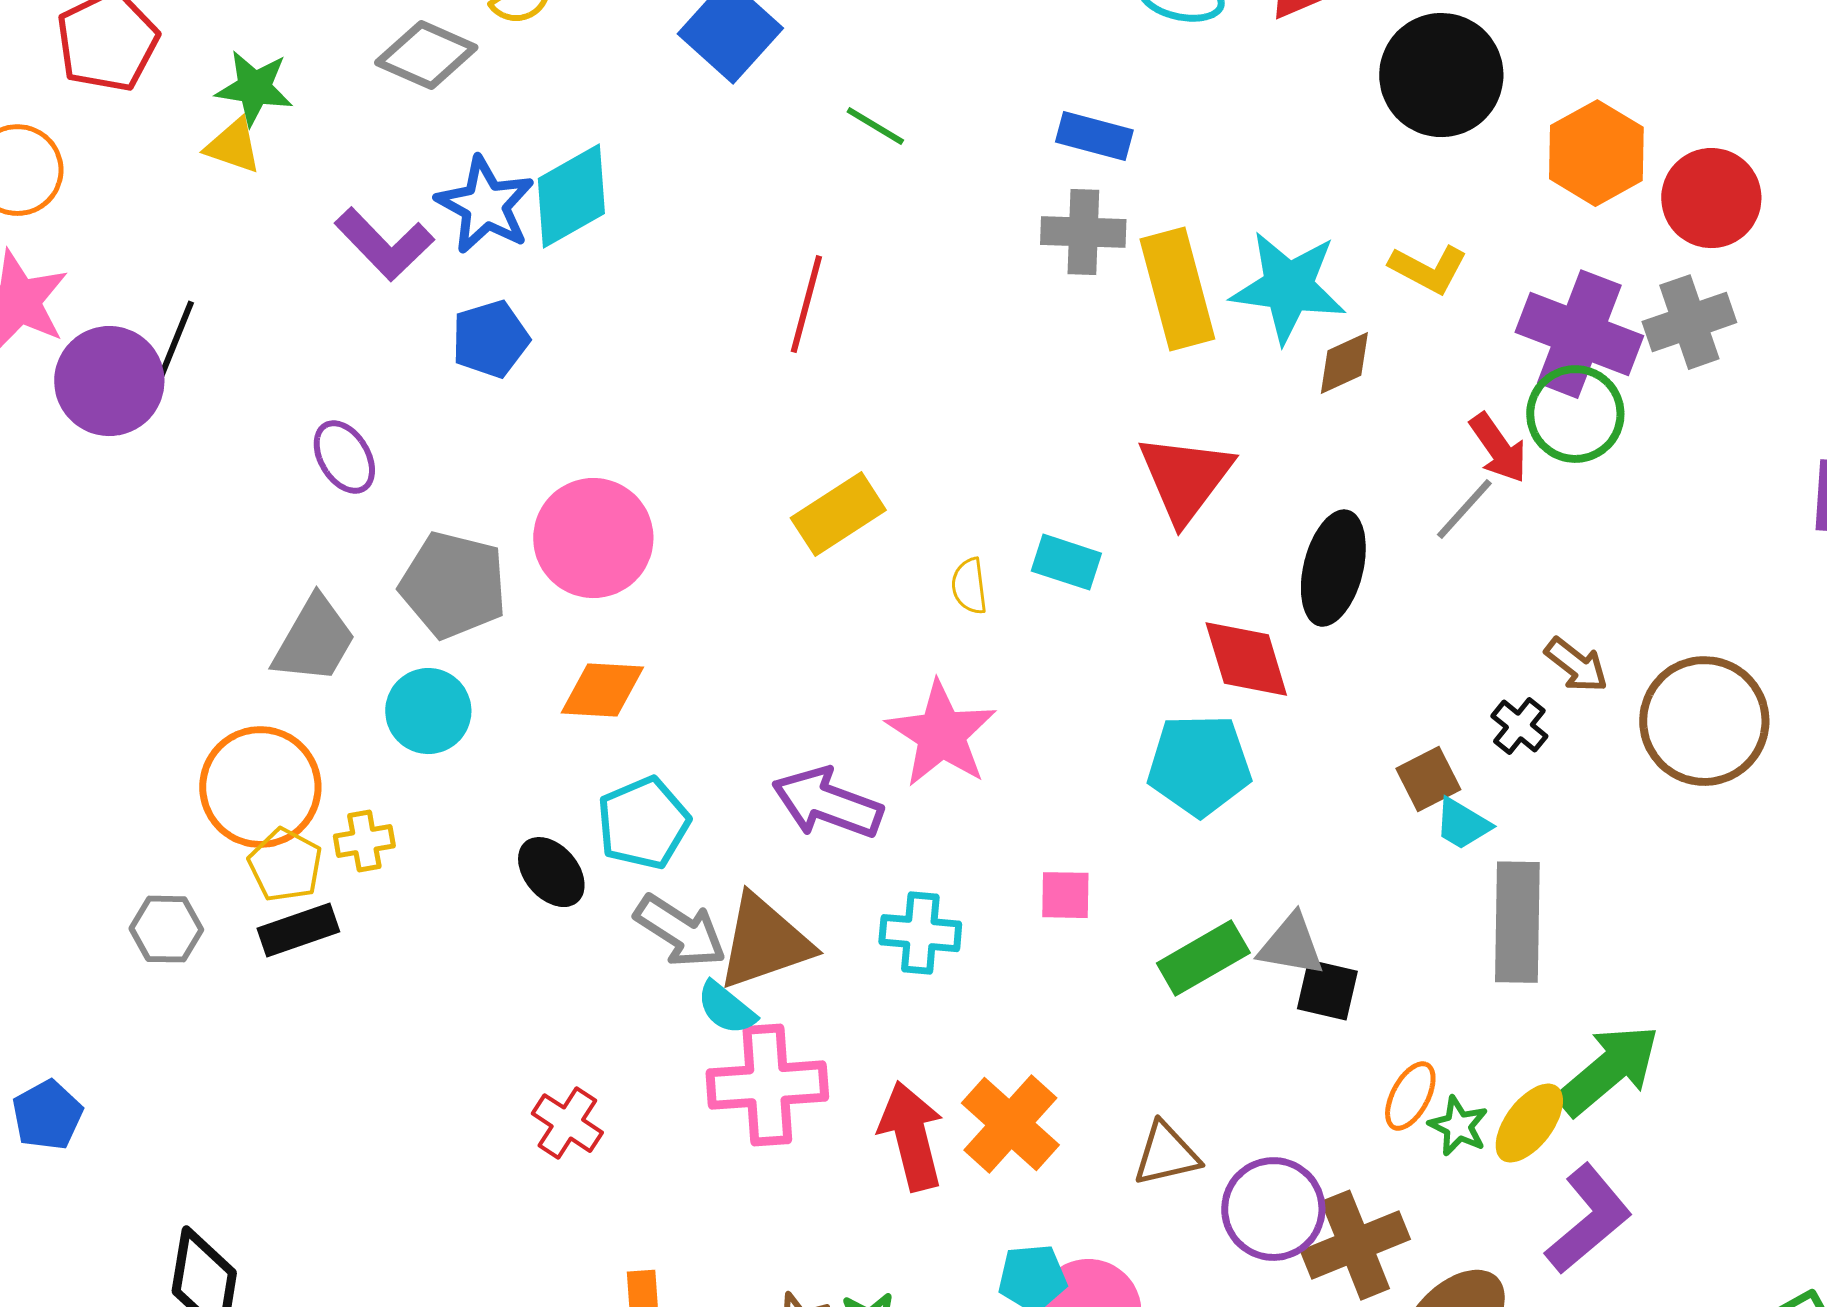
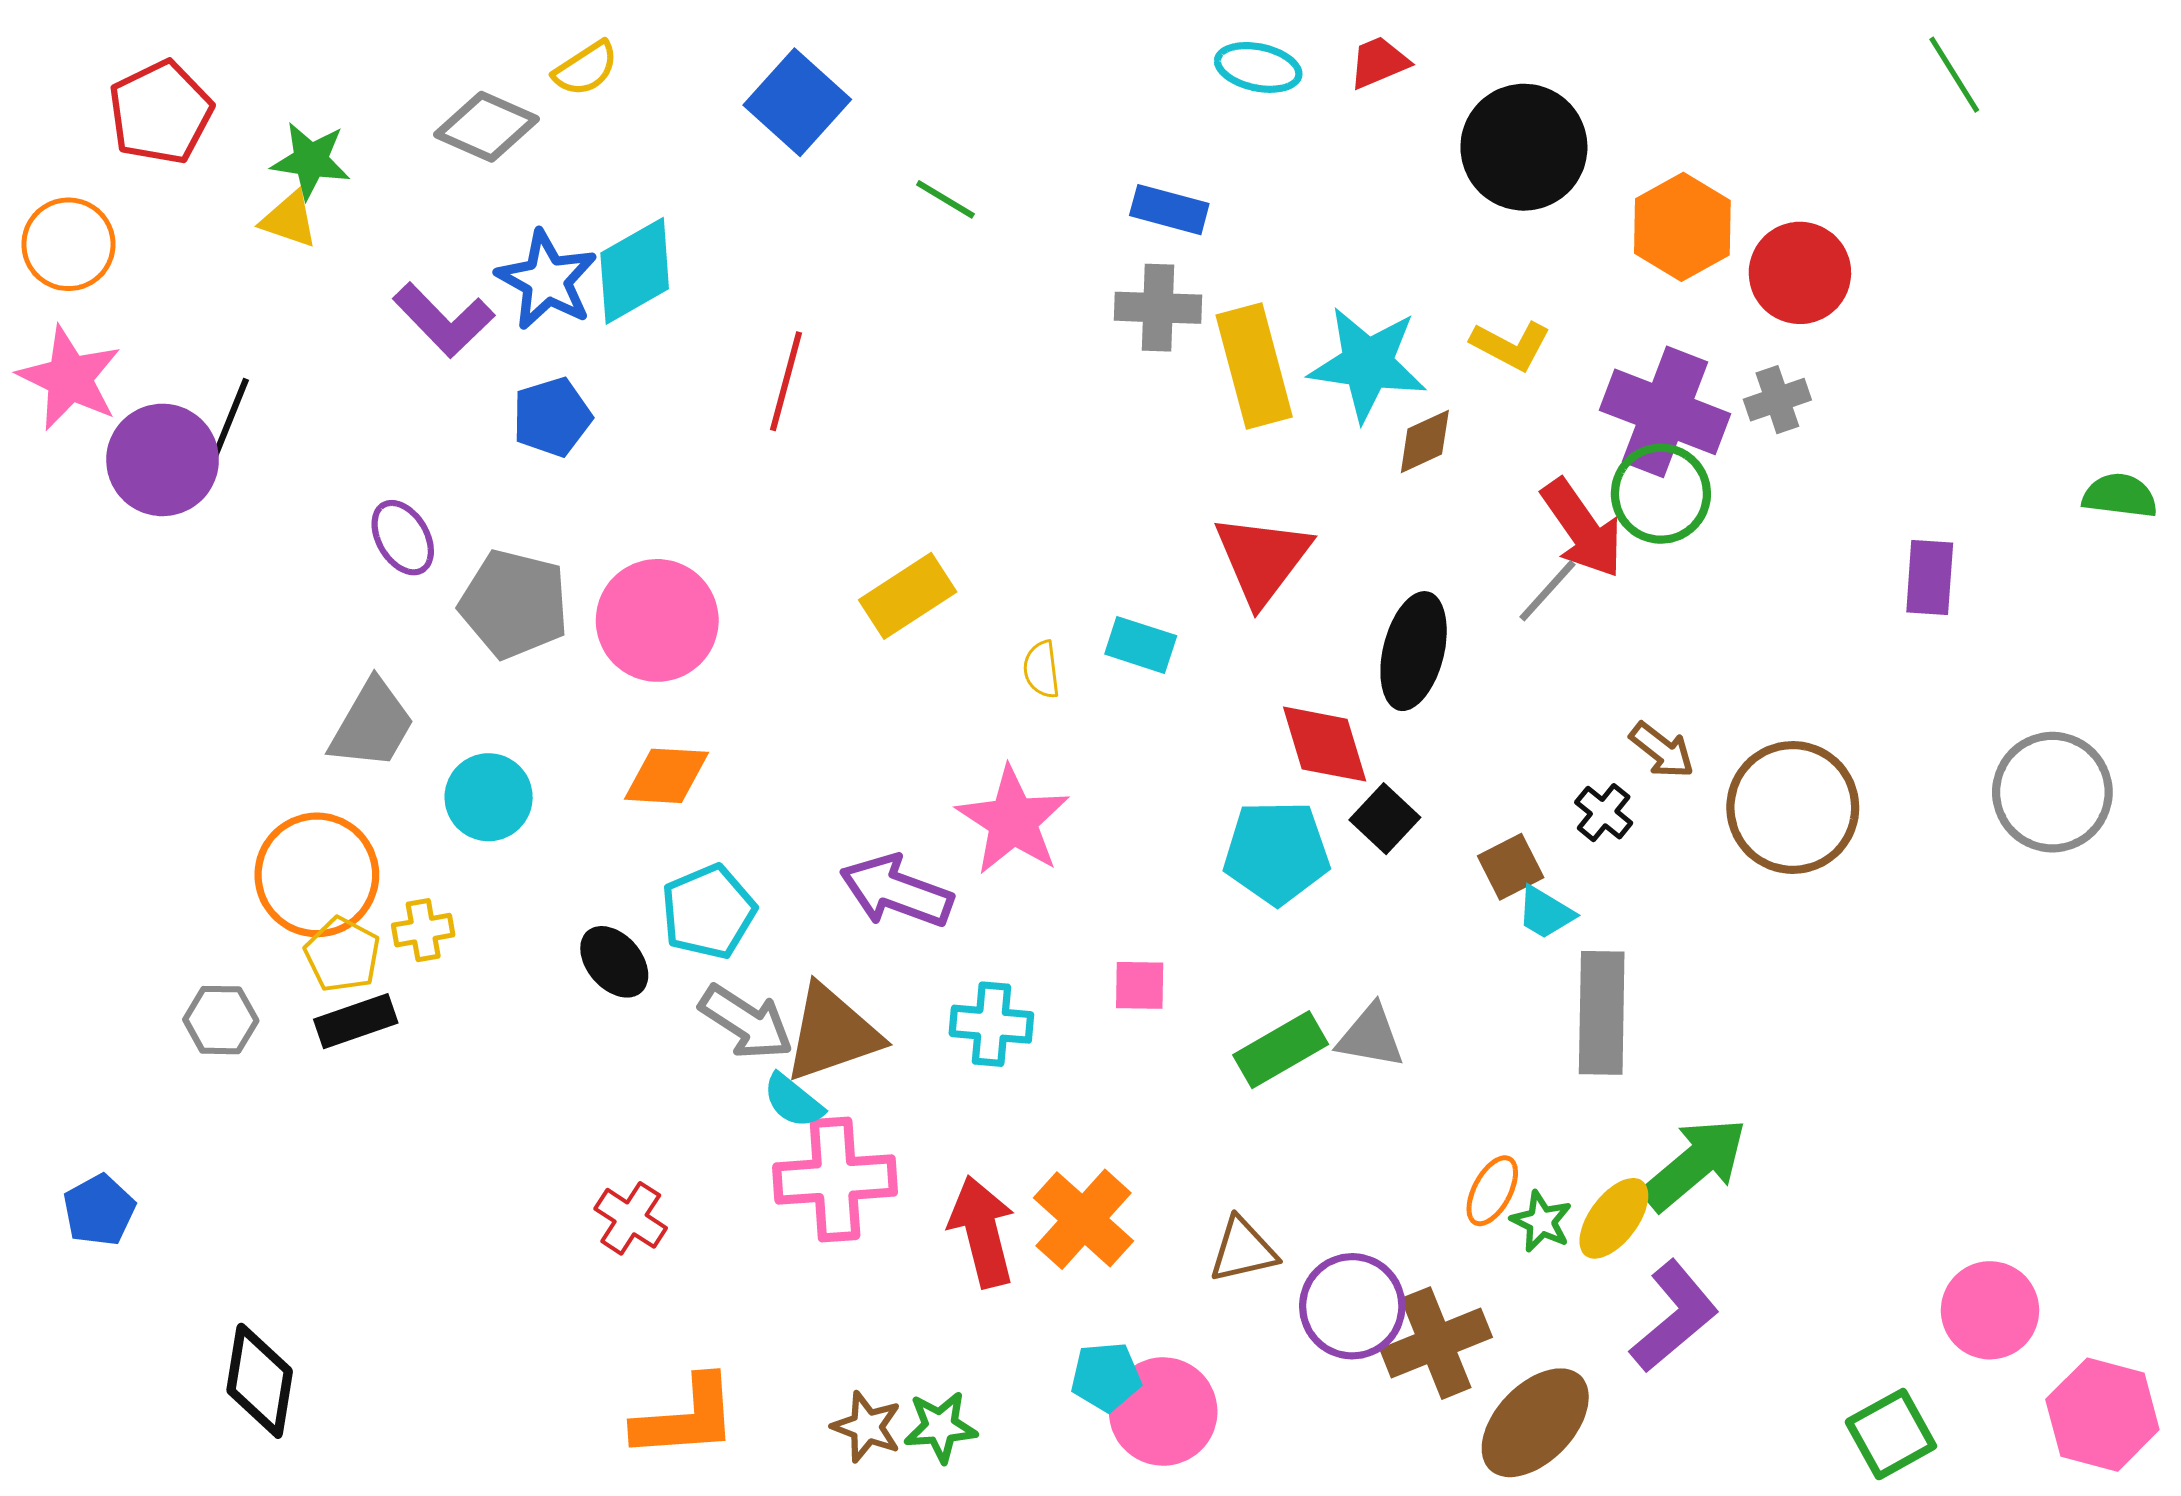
red line: (806, 304) -> (786, 381), moved
gray cross: (1689, 322) -> (1777, 400), size x0.7
red arrow: (1498, 448) -> (1582, 528), size x1.4
gray pentagon: (453, 585) -> (514, 604), moved
black square: (1327, 990) -> (1385, 819), moved, turned 30

